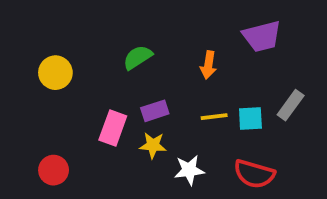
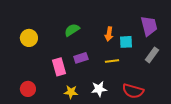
purple trapezoid: (262, 36) -> (149, 26), moved, turned -90
cyan square: (250, 118) -> (126, 42), moved
pink rectangle: (113, 128) -> (59, 67), turned -36
yellow star: (153, 145) -> (71, 92), moved

